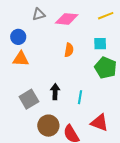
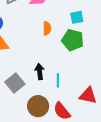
green pentagon: (106, 68) -> (73, 40), moved
cyan line: (80, 97) -> (58, 80), moved

